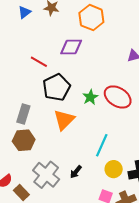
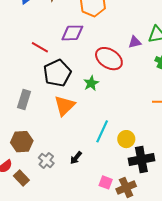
red ellipse: (118, 97) -> (109, 59), moved
brown hexagon: (24, 140) -> (22, 142), moved
yellow circle: (114, 169) -> (126, 139), moved
gray cross: (46, 175) -> (46, 160), size x0.6

